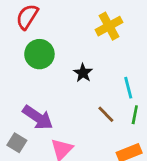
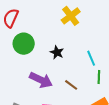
brown line: (106, 114) -> (71, 85), moved
purple arrow: (38, 118) -> (41, 80), moved

